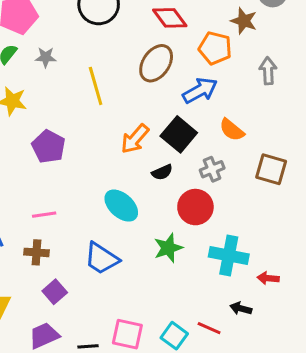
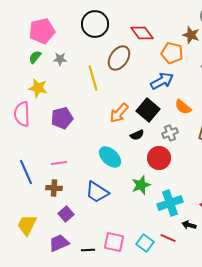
brown ellipse: (156, 63) -> (119, 58), moved
purple pentagon: (49, 147) -> (62, 118), turned 30
cyan cross: (229, 255) -> (170, 203), moved, turned -30

